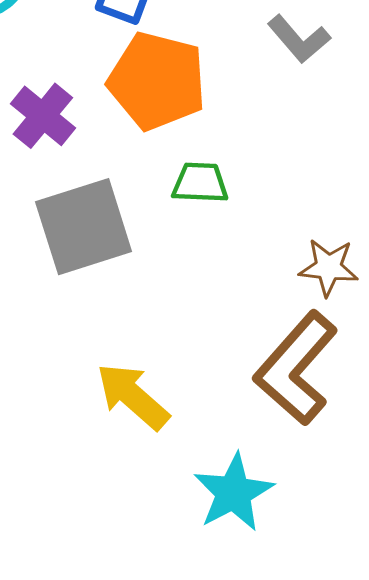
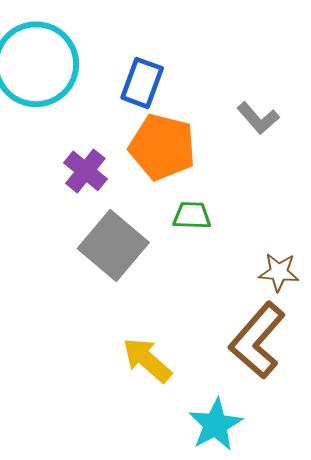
gray square: (84, 227) -> (113, 246), turned -32

